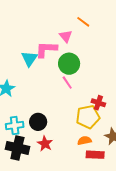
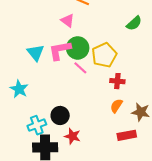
pink L-shape: (46, 49) -> (60, 50), moved
yellow pentagon: (88, 117) -> (104, 55), moved
orange semicircle: (84, 141) -> (116, 106), moved, turned -32

